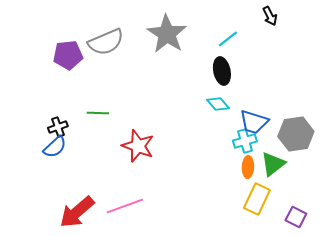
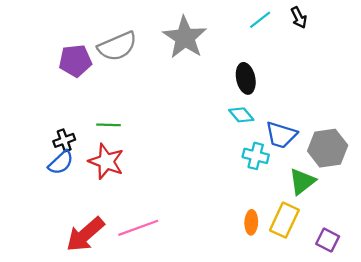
cyan line: (228, 39) -> (260, 20), moved
cyan cross: (245, 141) -> (256, 156), moved, turned 30
red star: (138, 146) -> (106, 161), moved
orange ellipse: (248, 167) -> (251, 222), moved

